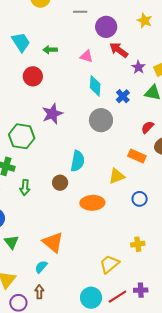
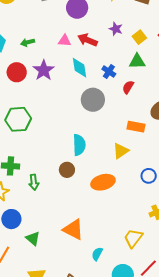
red arrow: (119, 50) -> (87, 40), moved
purple star: (138, 67) -> (116, 29), moved
purple star: (52, 114) -> (44, 70), moved
red semicircle: (147, 127) -> (128, 87), moved
green hexagon: (22, 136) -> (18, 119), moved
blue circle: (140, 199) -> (149, 176), moved
cyan semicircle: (41, 267) -> (97, 254), moved

